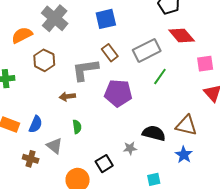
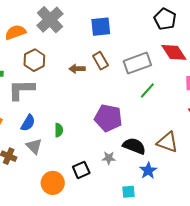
gray L-shape: (85, 70) -> (21, 90), moved
purple pentagon: (118, 93) -> (108, 118), moved
brown arrow: (67, 96) -> (77, 69), moved
blue semicircle: (36, 124) -> (28, 123), moved
blue star: (184, 155) -> (148, 171), moved

